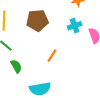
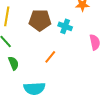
cyan cross: (75, 26) -> (65, 26), moved, turned 32

